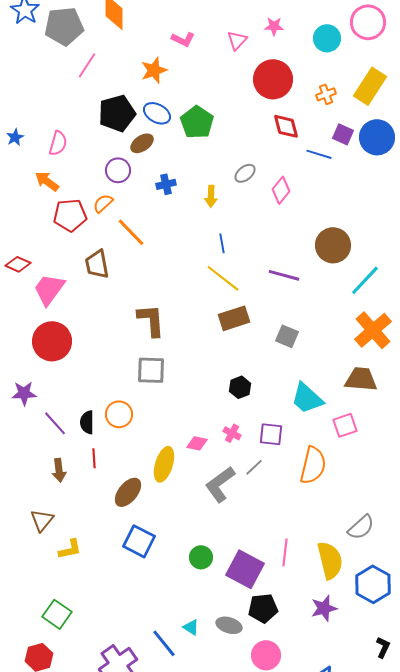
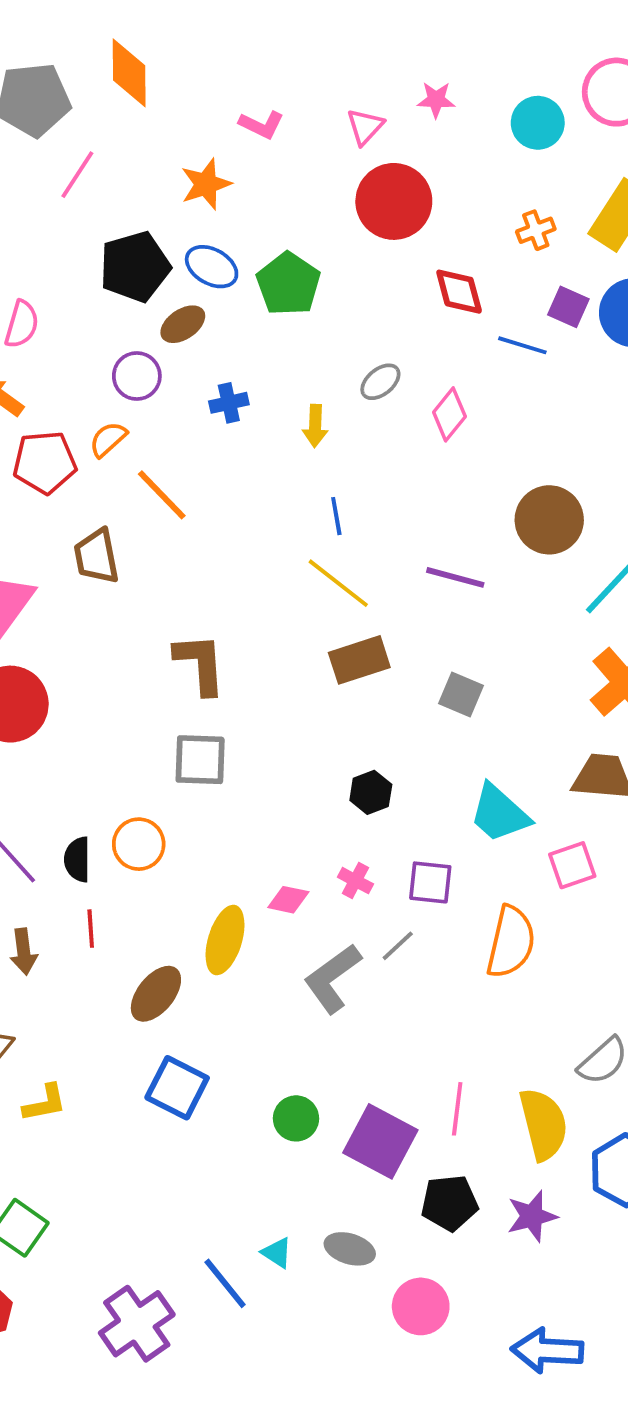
red circle: (273, 79) -> (394, 201), moved
black pentagon: (263, 608) -> (449, 1203), moved

